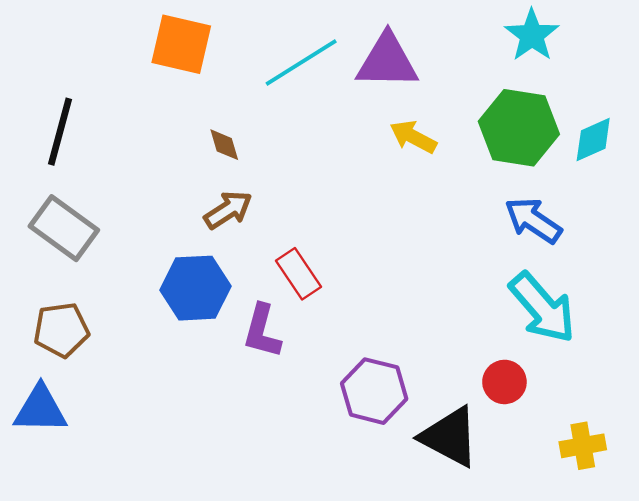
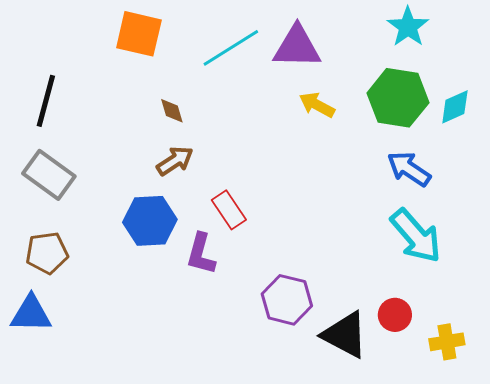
red circle: (504, 382) -> (395, 315), moved

